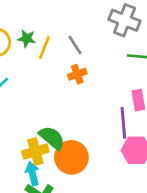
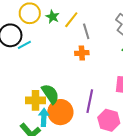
yellow line: (44, 48) -> (71, 20), moved
purple line: (123, 123) -> (90, 101), moved
cyan arrow: (32, 174) -> (44, 117), moved

